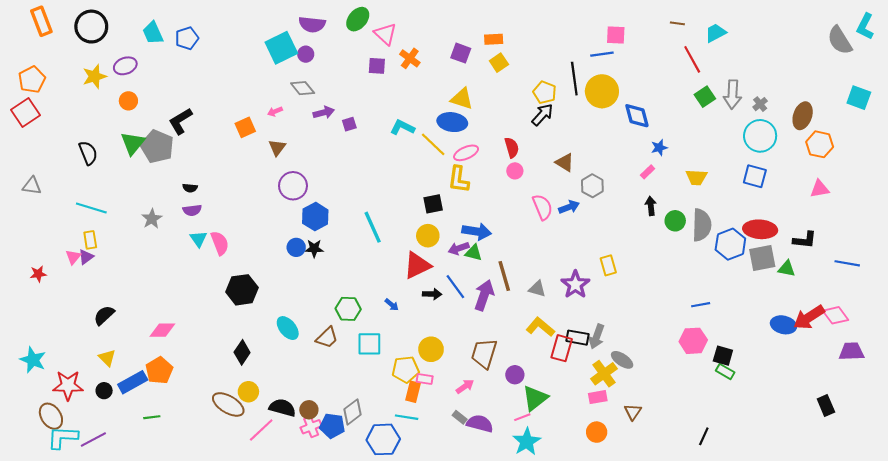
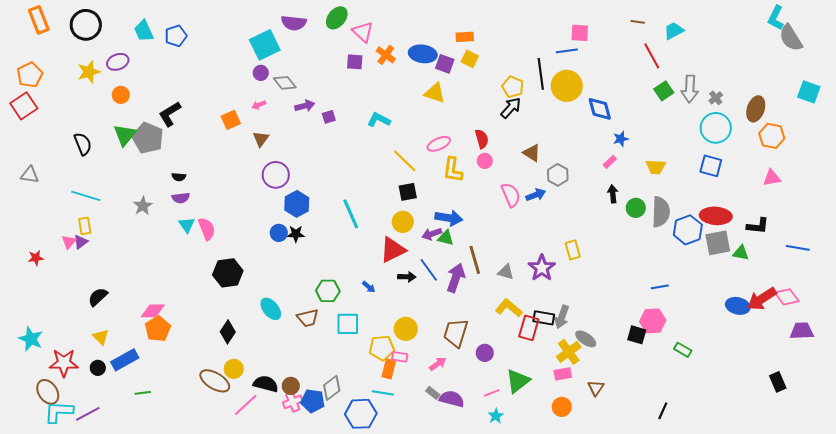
cyan L-shape: (865, 27) -> (776, 18), moved
purple square: (461, 53) -> (445, 64), moved
purple circle: (306, 54) -> (261, 73), moved
yellow square: (499, 63) -> (470, 59), turned -30
blue ellipse: (452, 122) -> (423, 54), moved
yellow line: (433, 144) -> (405, 161), moved
yellow L-shape: (459, 179) -> (453, 170), moved
brown trapezoid: (327, 338) -> (308, 318), turned 30
black square: (723, 356) -> (637, 335), moved
orange pentagon: (159, 370) -> (158, 329), moved
green triangle: (535, 398) -> (518, 381), moved
cyan star: (527, 442) -> (496, 416), size x0.6

